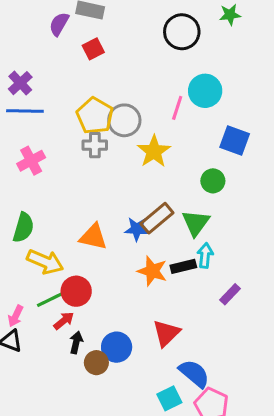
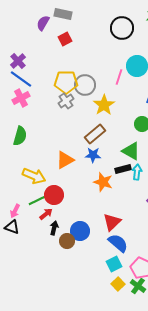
blue line: (25, 111) -> (21, 79), turned 35
yellow pentagon: (95, 116) -> (66, 82), turned -30
gray cross: (95, 145) -> (66, 101), turned -35
pink cross: (31, 161) -> (21, 98), moved
brown rectangle: (157, 218) -> (95, 134), moved
green triangle: (196, 223) -> (131, 151), turned -36
green semicircle: (23, 227) -> (20, 136), moved
orange triangle: (93, 237) -> (65, 160), turned -42
black rectangle: (183, 266) -> (123, 169), moved
blue semicircle: (194, 374) -> (118, 243), moved

